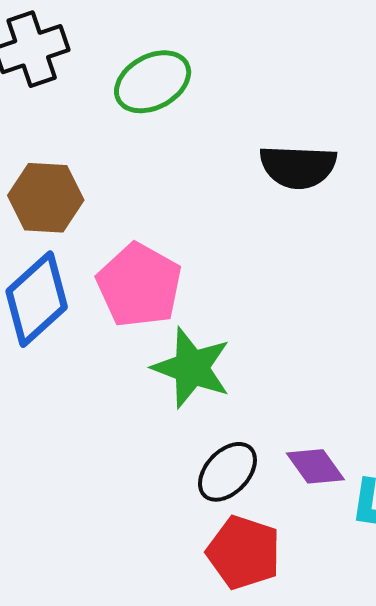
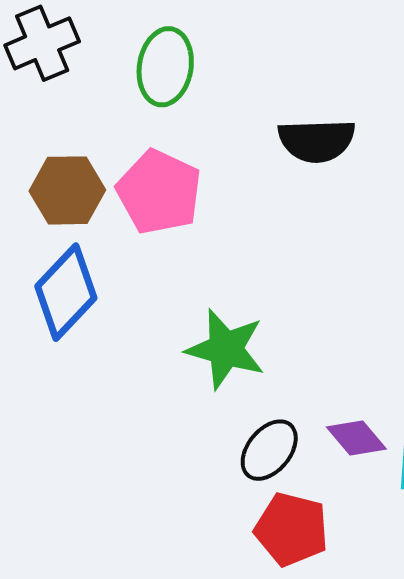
green ellipse: (153, 82) -> (165, 67), turned -48
pink pentagon: (139, 285) -> (159, 192), moved

